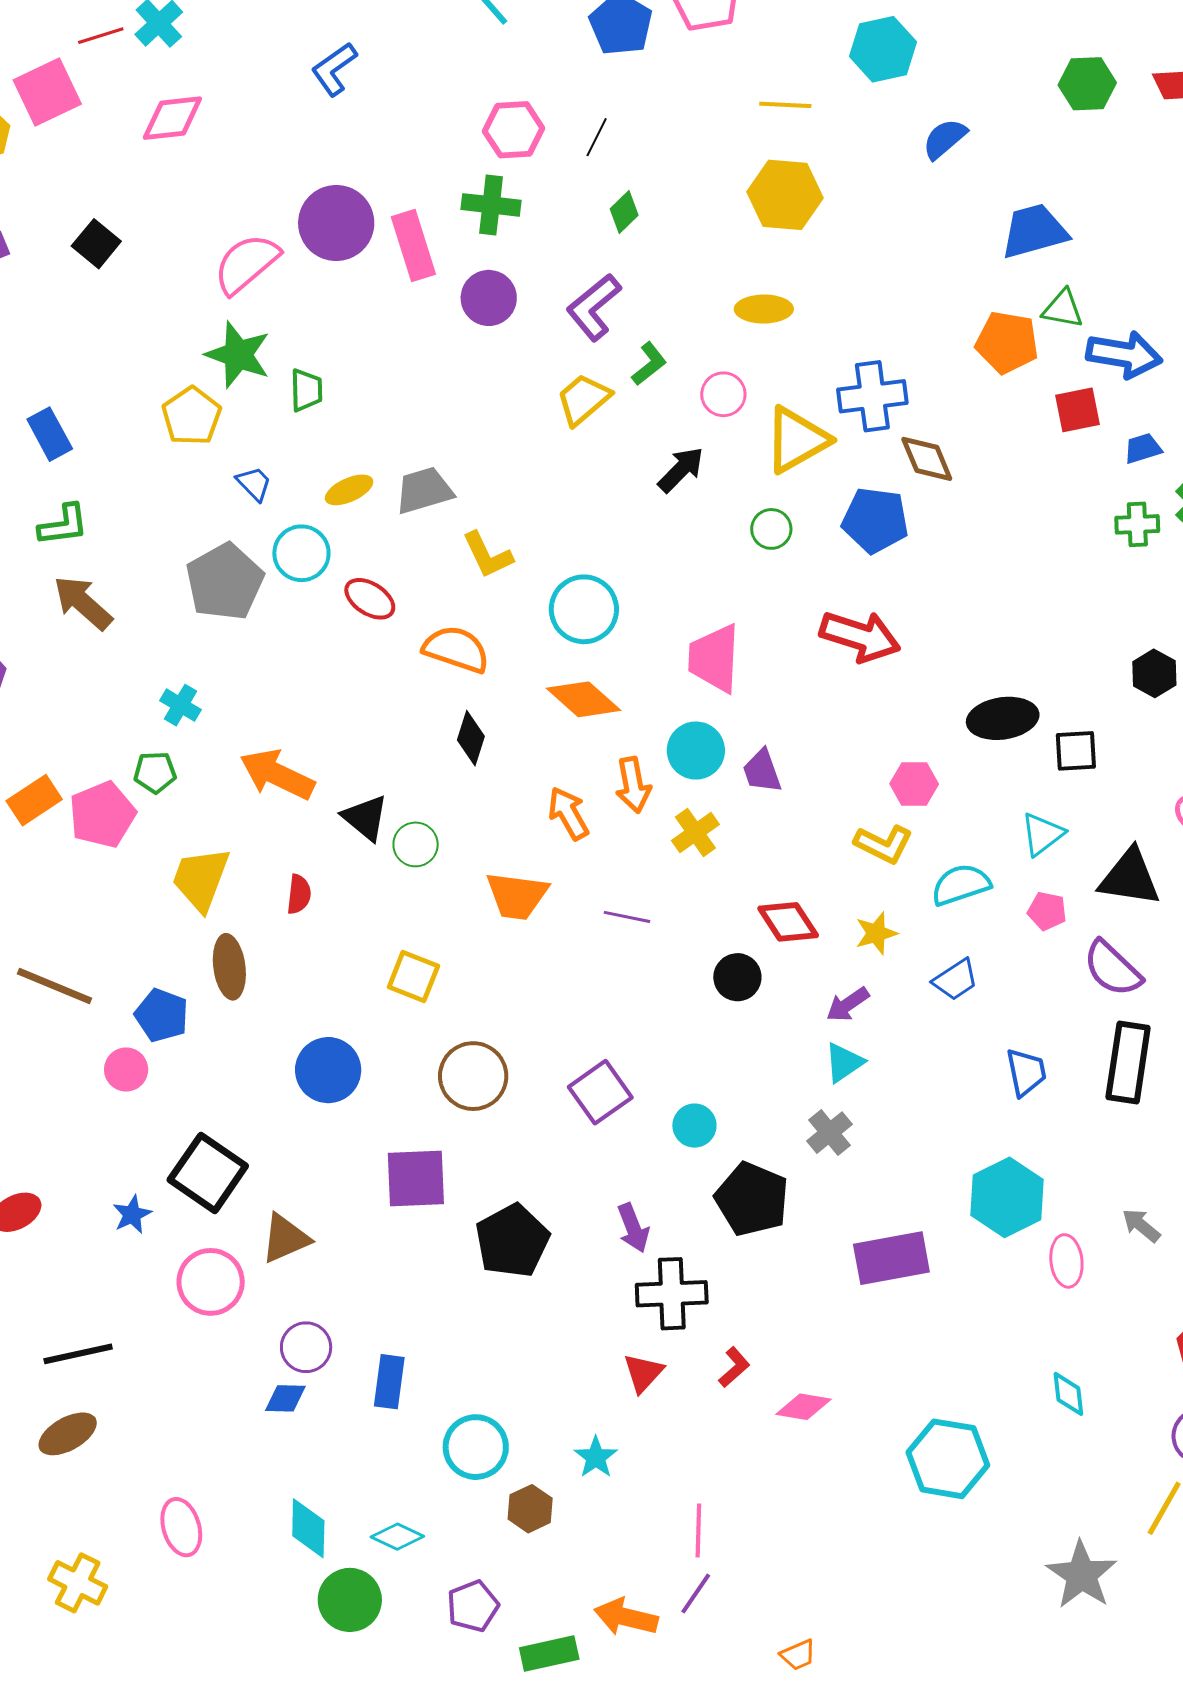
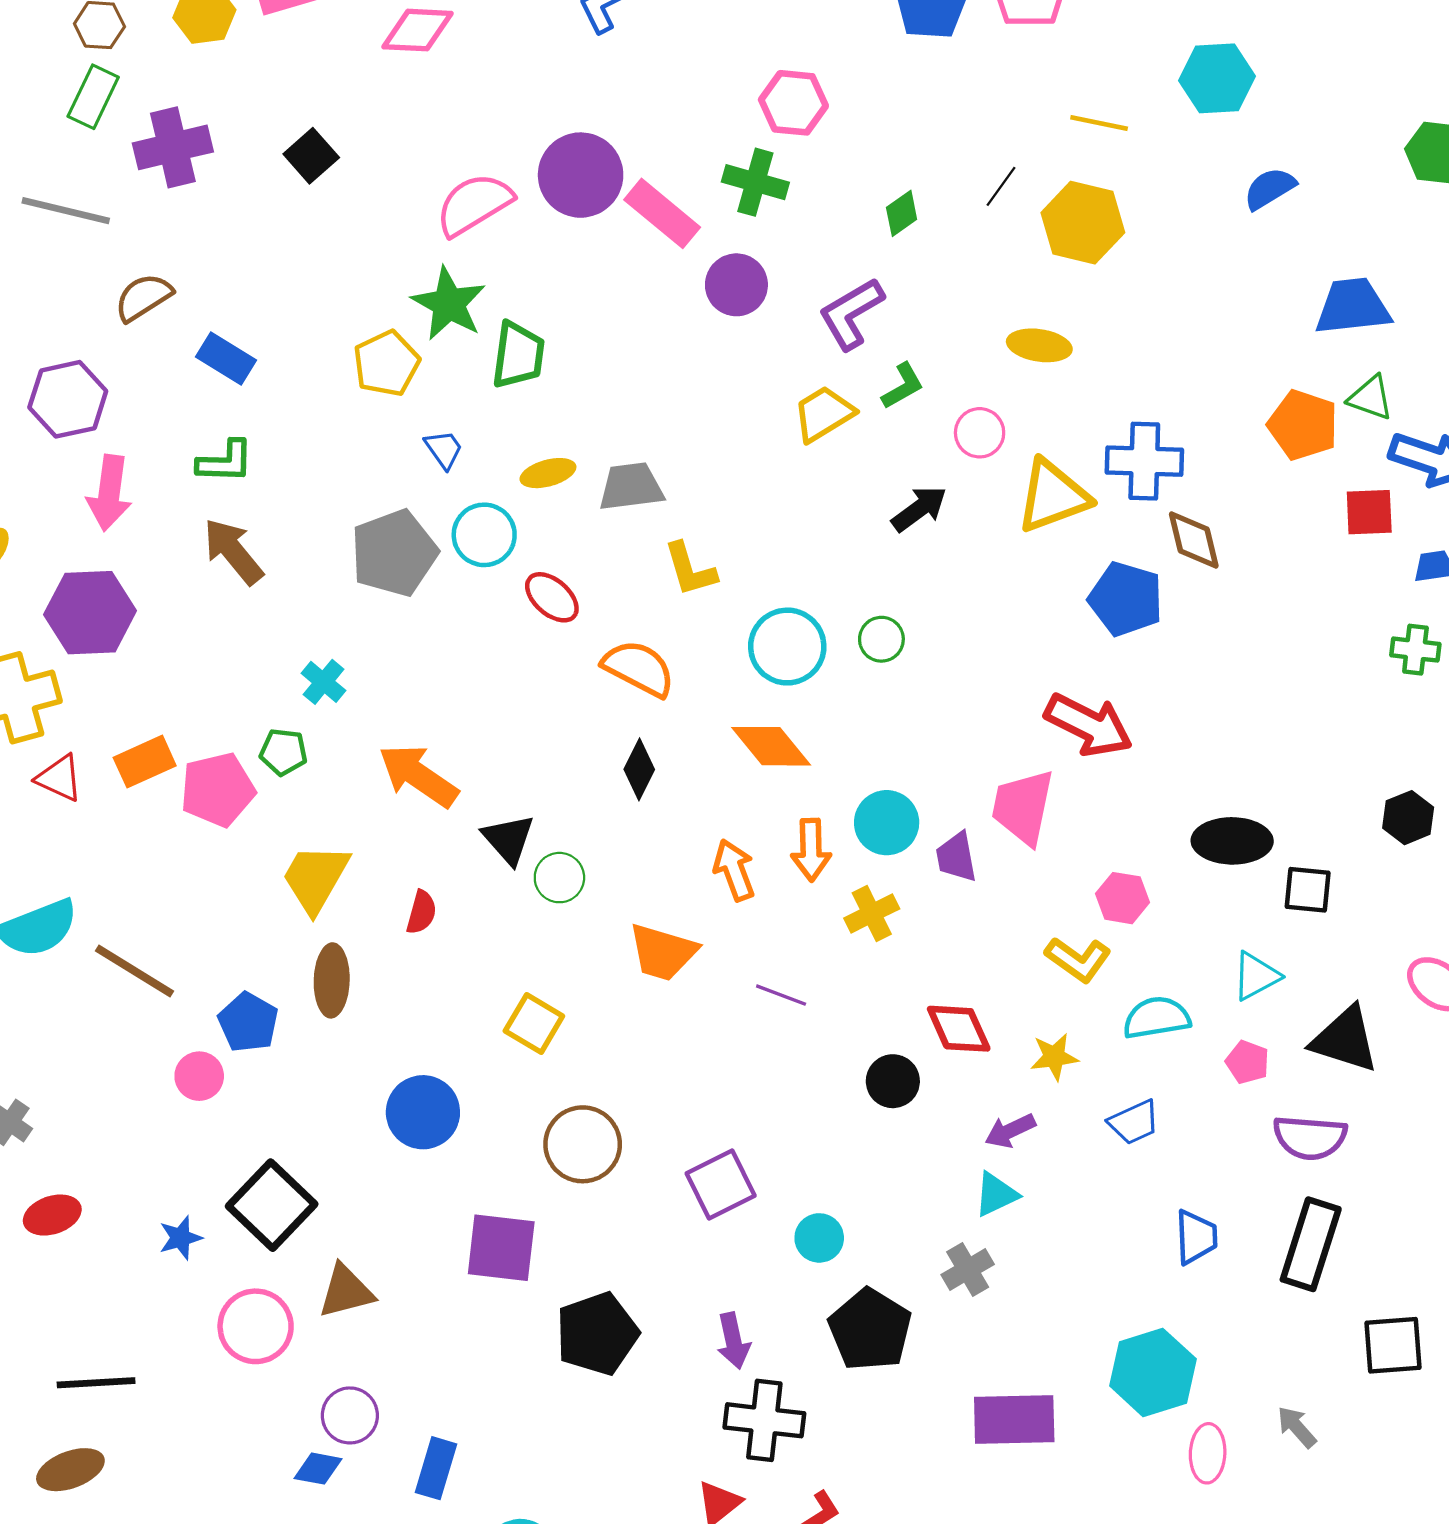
black line: (597, 137) -> (1001, 186), moved
pink rectangle: (413, 245) -> (662, 213), turned -42
green trapezoid: (306, 390) -> (518, 355), size x1.4
blue rectangle: (50, 434) -> (226, 359), turned -39
green circle: (771, 529) -> (881, 639), moved
pink trapezoid: (714, 658) -> (1023, 807), moved
purple semicircle: (1112, 969) -> (1310, 1137), turned -48

